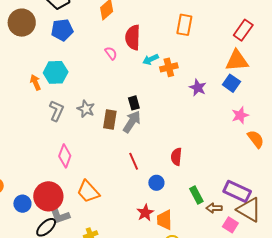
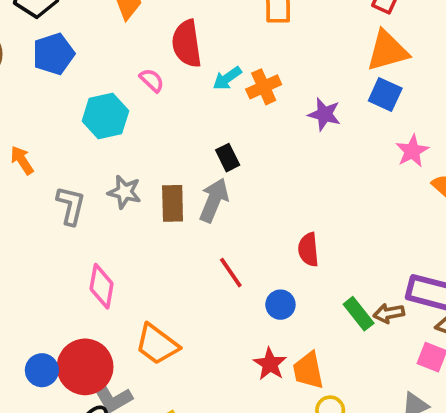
cyan hexagon: (56, 72) -> (105, 116), moved
black rectangle: (134, 103) -> (228, 158), moved
blue circle: (22, 204) -> (42, 370), moved
brown arrow: (214, 208) -> (389, 313), moved

